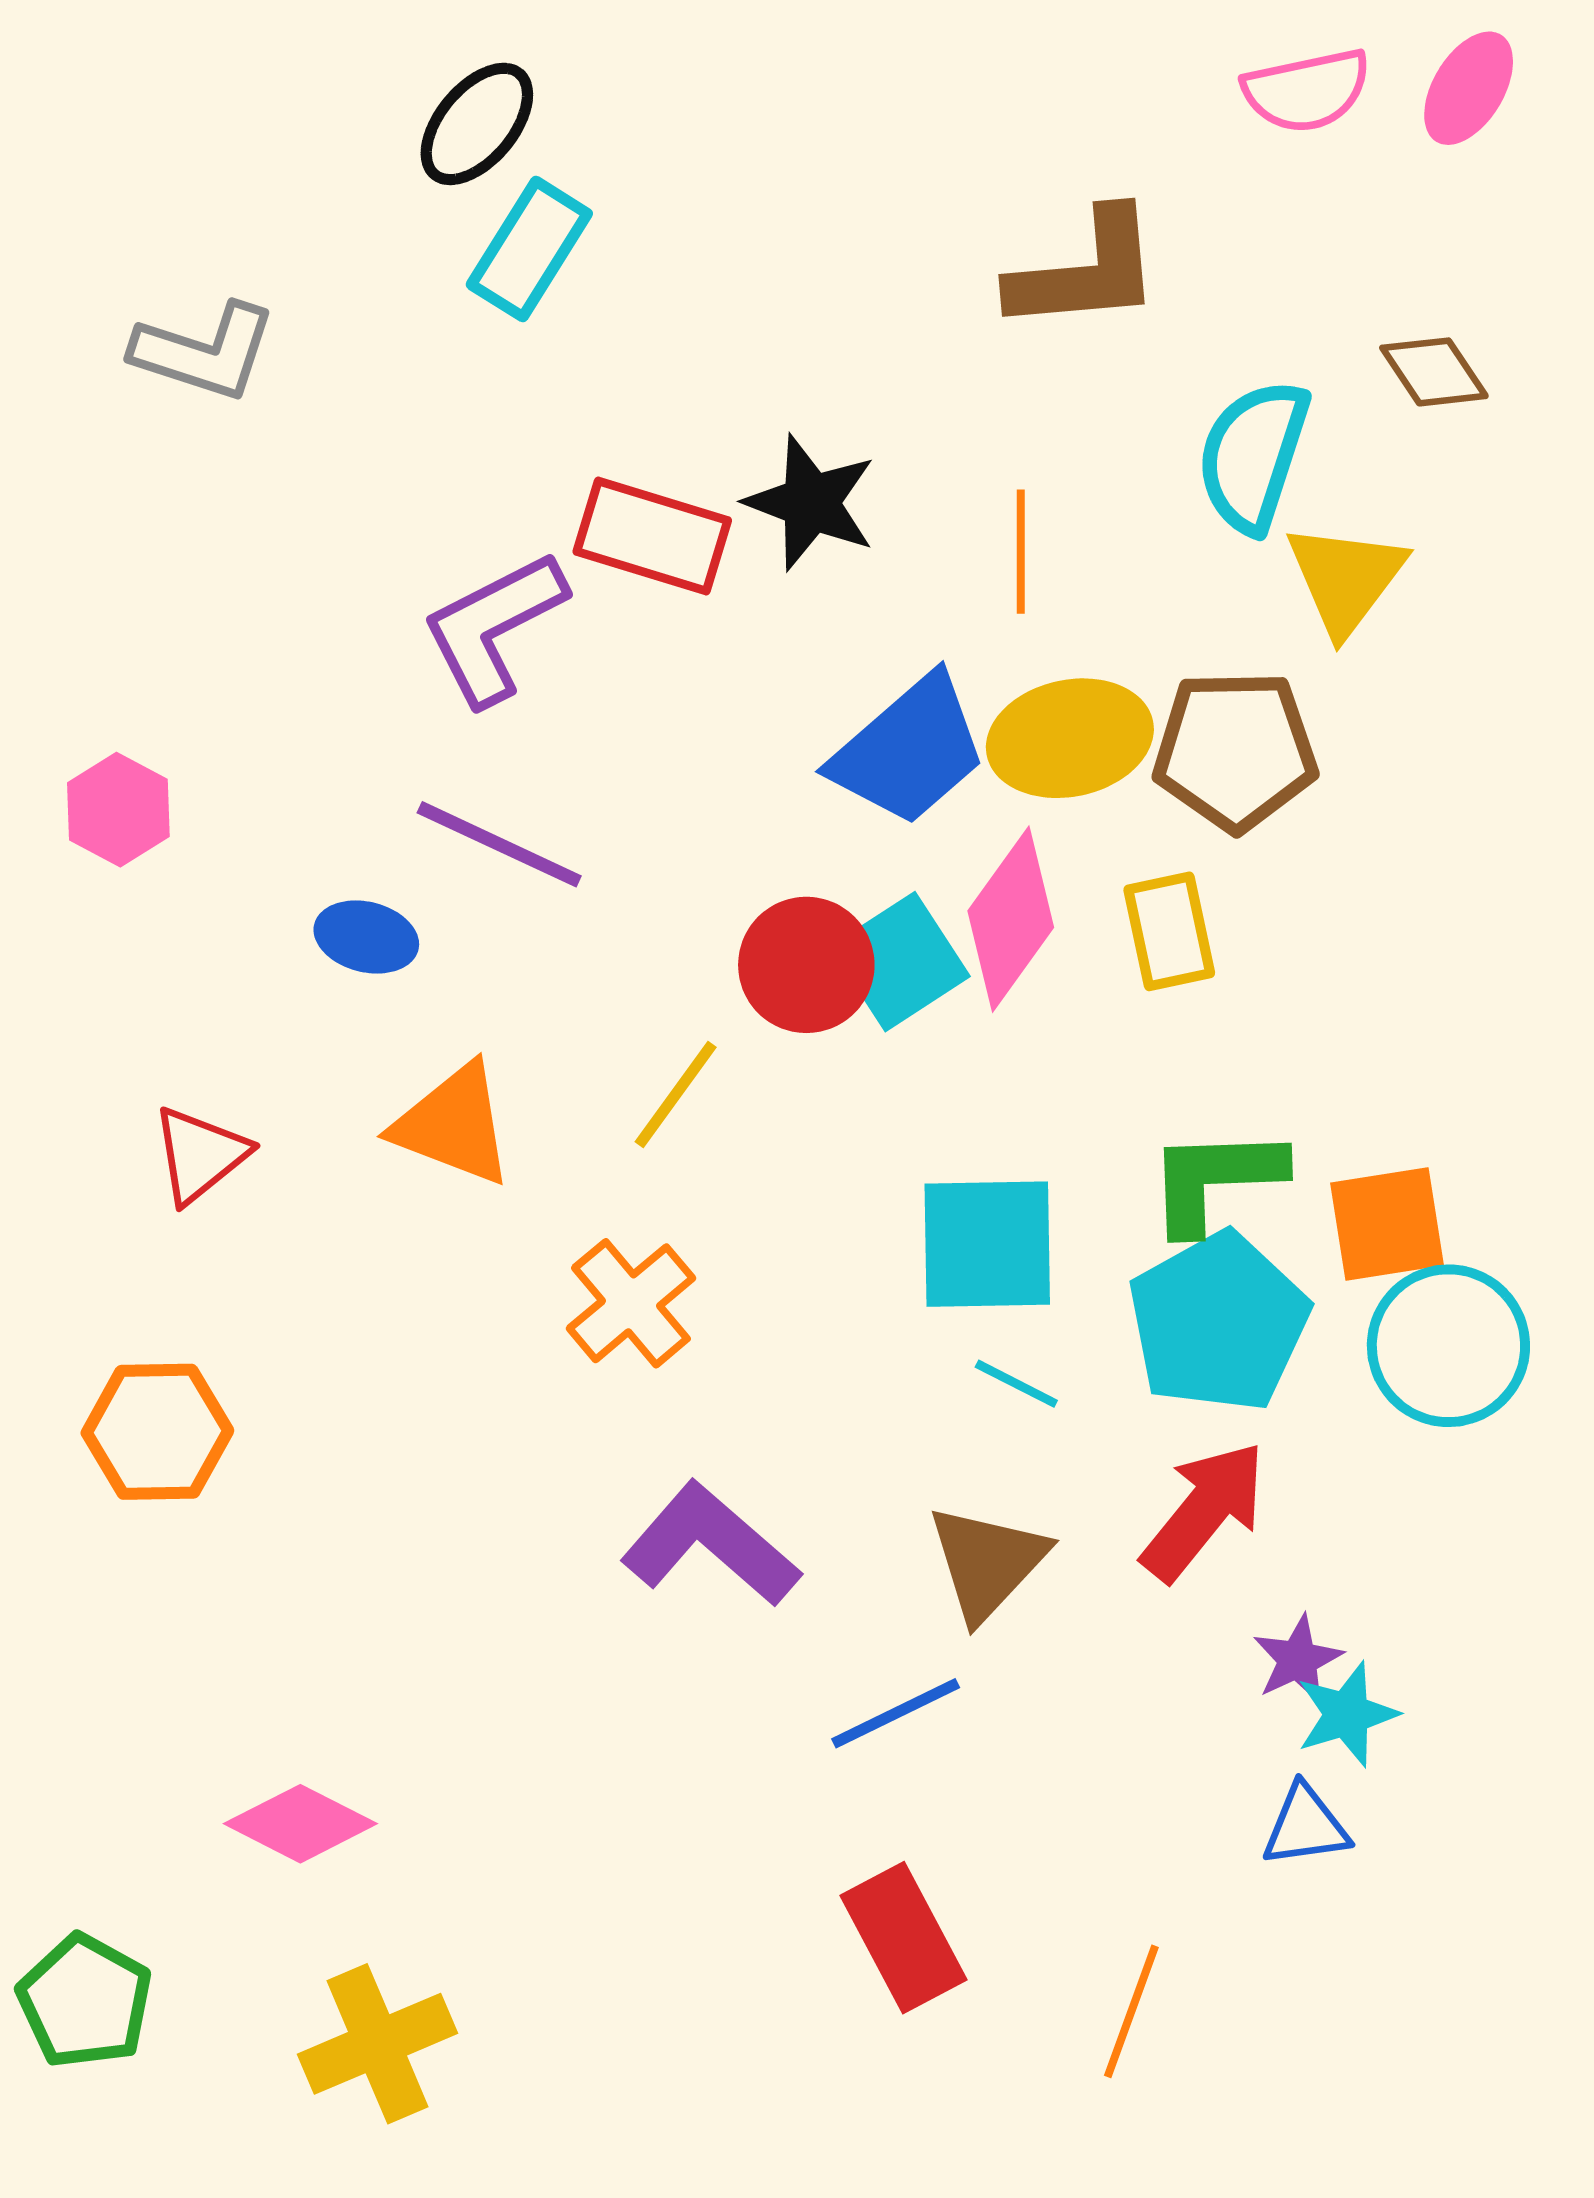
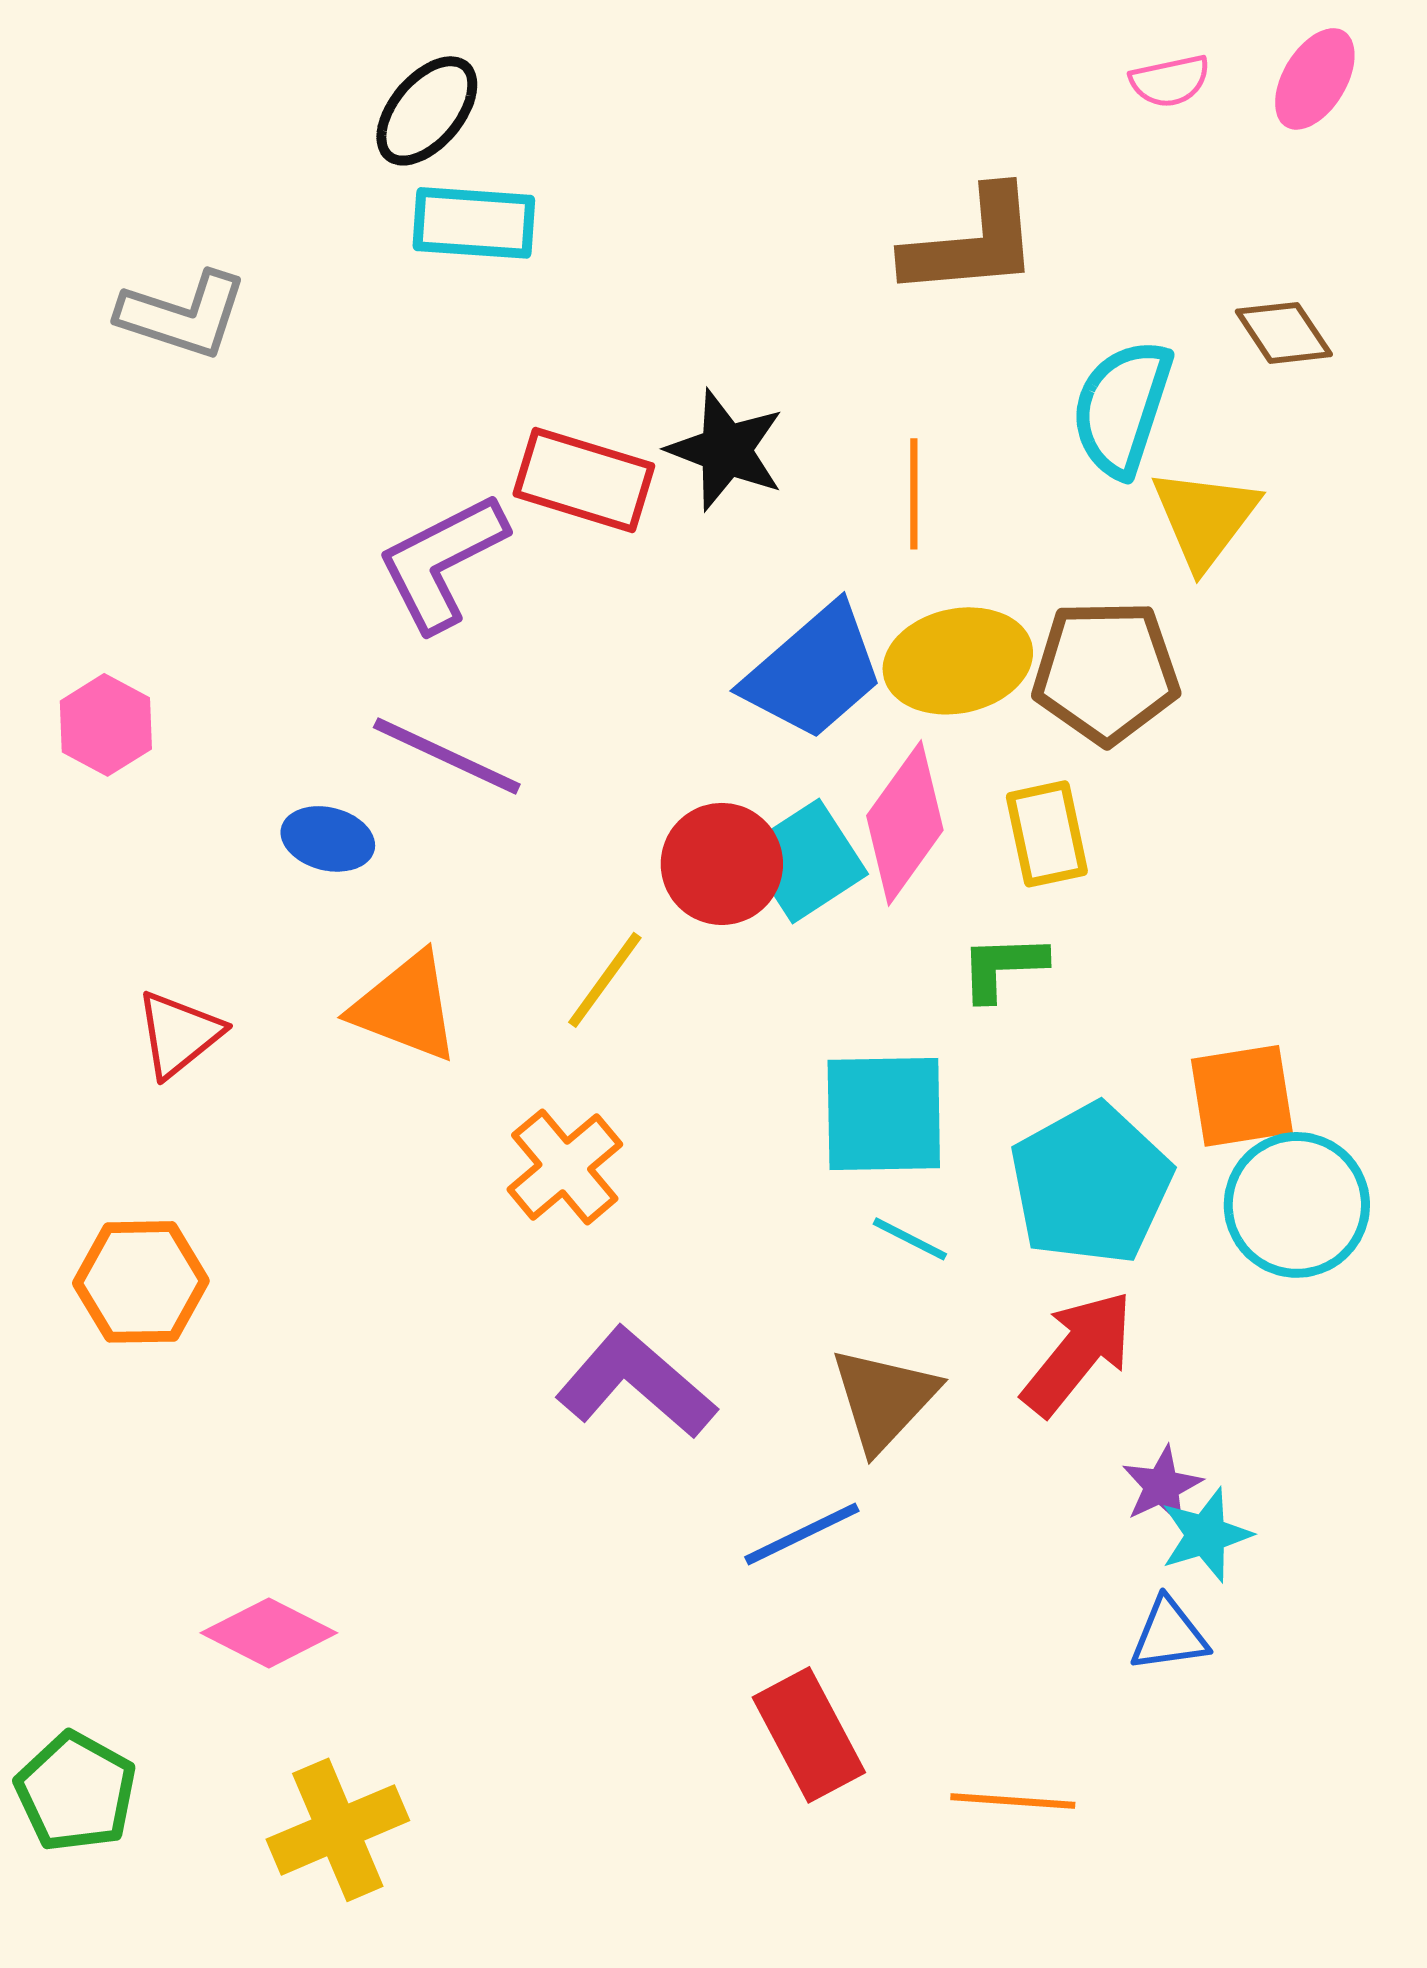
pink semicircle: (1307, 90) -> (1170, 81), size x0.7
cyan rectangle: (529, 249) -> (474, 223), turned 62
green L-shape: (1215, 1179) -> (1003, 967), moved, size x0.7
orange line: (1131, 2011) -> (1013, 1801), turned 74

